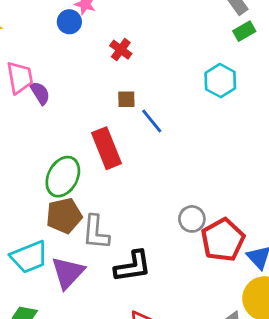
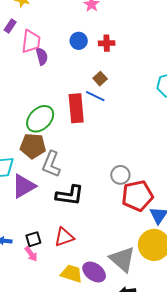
blue circle: (69, 22) -> (79, 41), moved
red cross: (121, 50) -> (107, 43), turned 35
brown square: (126, 99) -> (100, 79), turned 32
blue line: (152, 121) -> (95, 96), moved, turned -42

